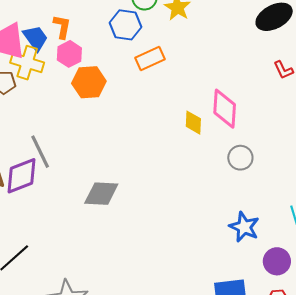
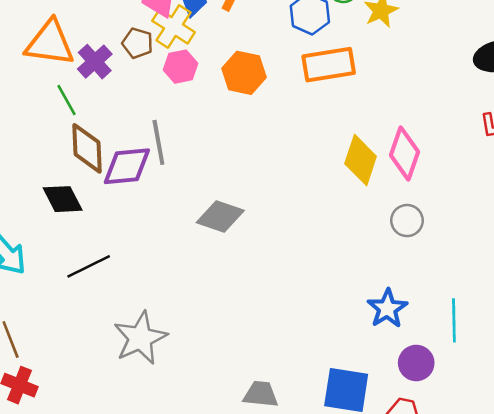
pink hexagon: (69, 54) -> (181, 67), moved
orange rectangle: (150, 58) -> (329, 65), size x1.4
yellow diamond: (193, 123) -> (361, 160), size x1.5

